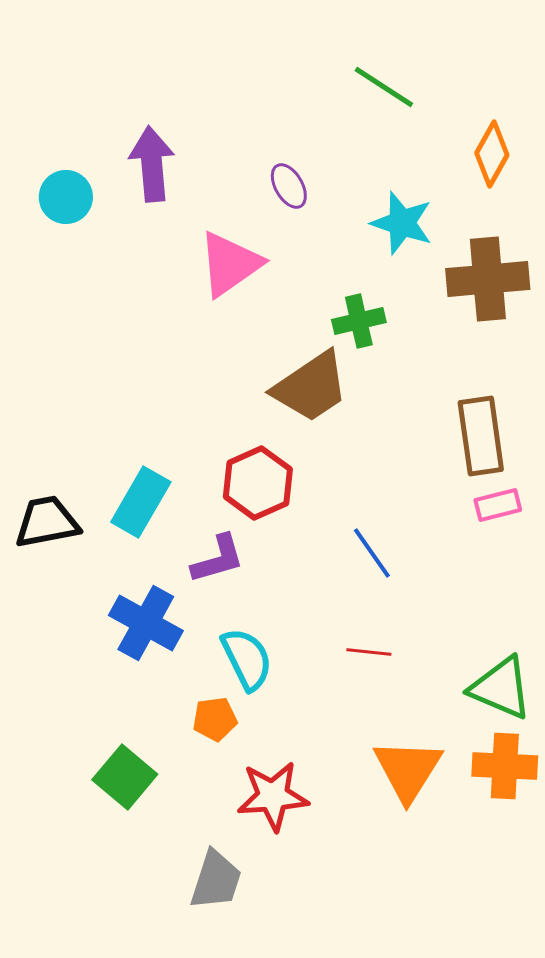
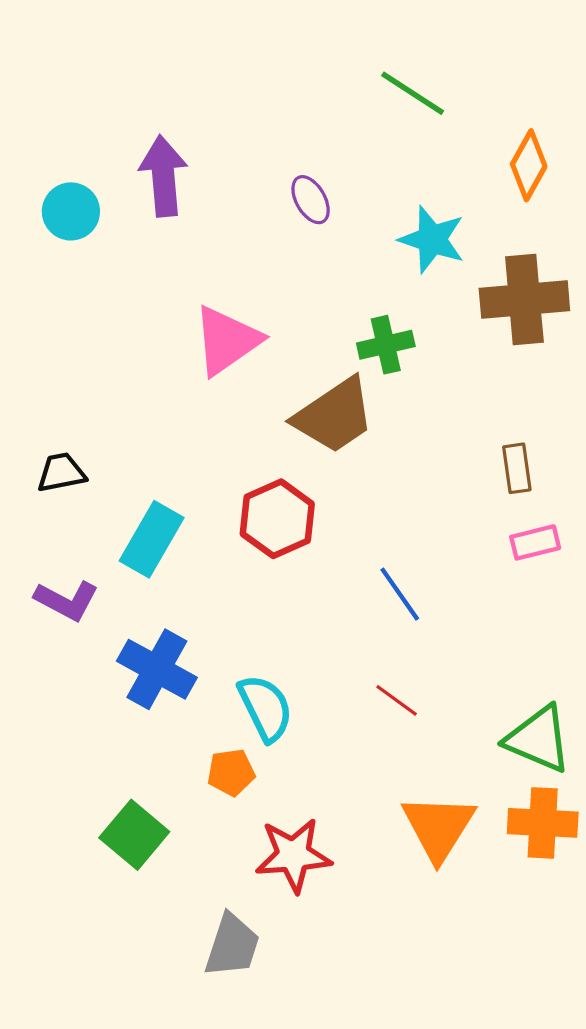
pink triangle: (230, 264) -> (227, 340), moved
brown rectangle: (481, 436) -> (517, 468), size x0.6
black trapezoid: (47, 522) -> (61, 473), moved, size x0.7
purple L-shape: (218, 559) -> (67, 600), moved, turned 44
red line: (369, 652) -> (397, 700), turned 30

